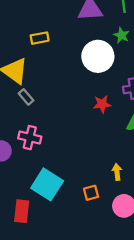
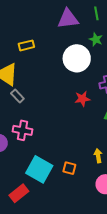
orange square: (91, 193) -> (69, 168), moved, turned 32
red rectangle: (22, 211) -> (19, 193), turned 48

